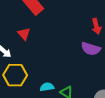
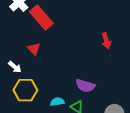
purple semicircle: (91, 49) -> (85, 86), moved

